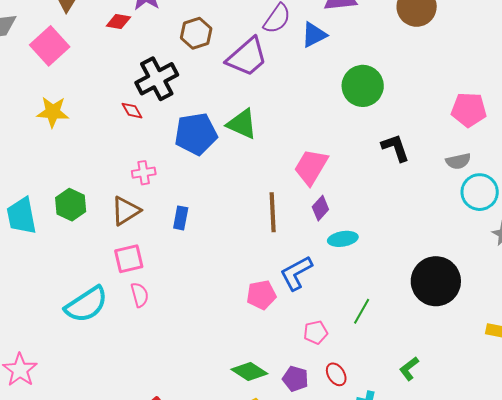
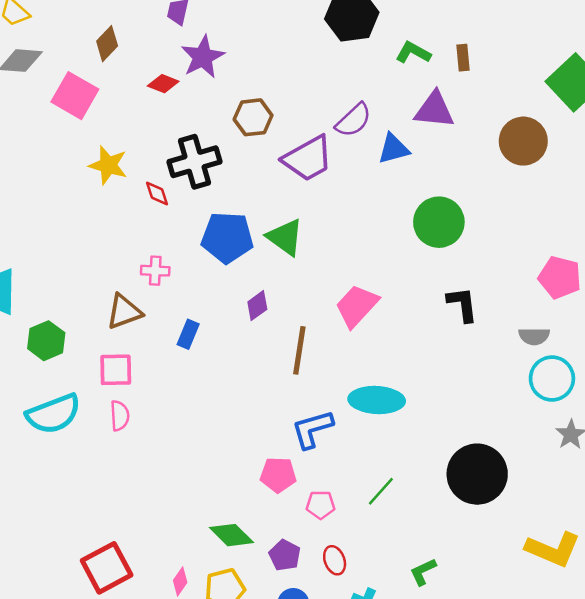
pink square: (50, 46) -> (75, 96), turned -30
yellow star: (53, 112) -> (108, 165), moved
green hexagon: (71, 205) -> (46, 341), moved
purple diamond: (320, 208) -> (257, 306), moved
cyan ellipse: (343, 239) -> (377, 400), size x1.5
pink pentagon: (261, 295) -> (278, 475), moved

